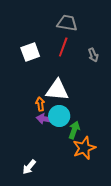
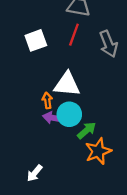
gray arrow: (93, 55) -> (109, 44), size x1.6
green arrow: (74, 130) -> (87, 130), turned 30

